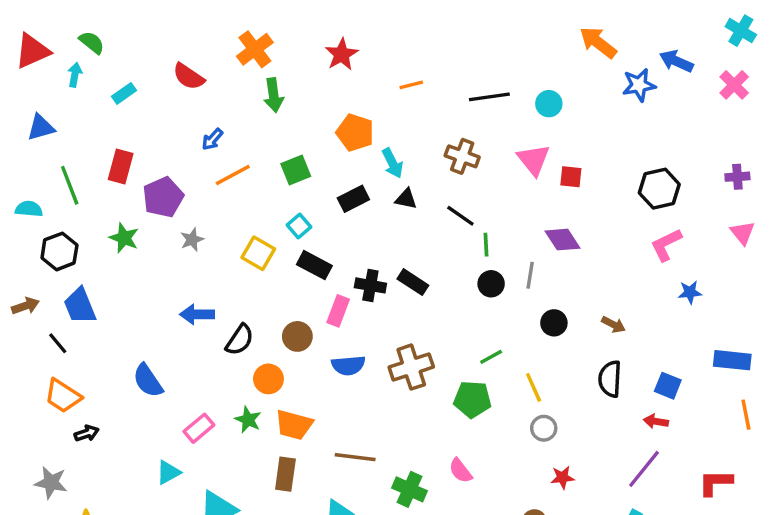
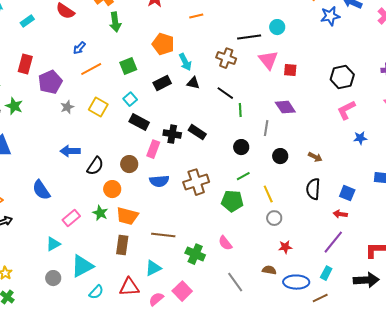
black line: (489, 97) -> (249, 37), moved
green star: (124, 238) -> (14, 106), moved
yellow square: (258, 253) -> (98, 107), moved
black circle: (491, 284) -> (241, 147), moved

